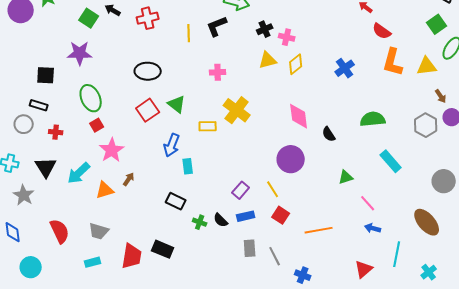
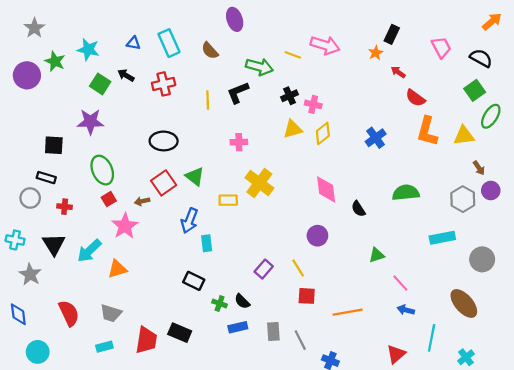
purple circle: (291, 159) -> (317, 236), size x0.7
cyan rectangle: (391, 161) -> (442, 238), moved, turned -60
brown arrow: (129, 179) -> (142, 201), moved, turned -136
red square: (281, 215) -> (307, 296), turned -30
blue rectangle: (246, 216) -> (238, 327), moved

